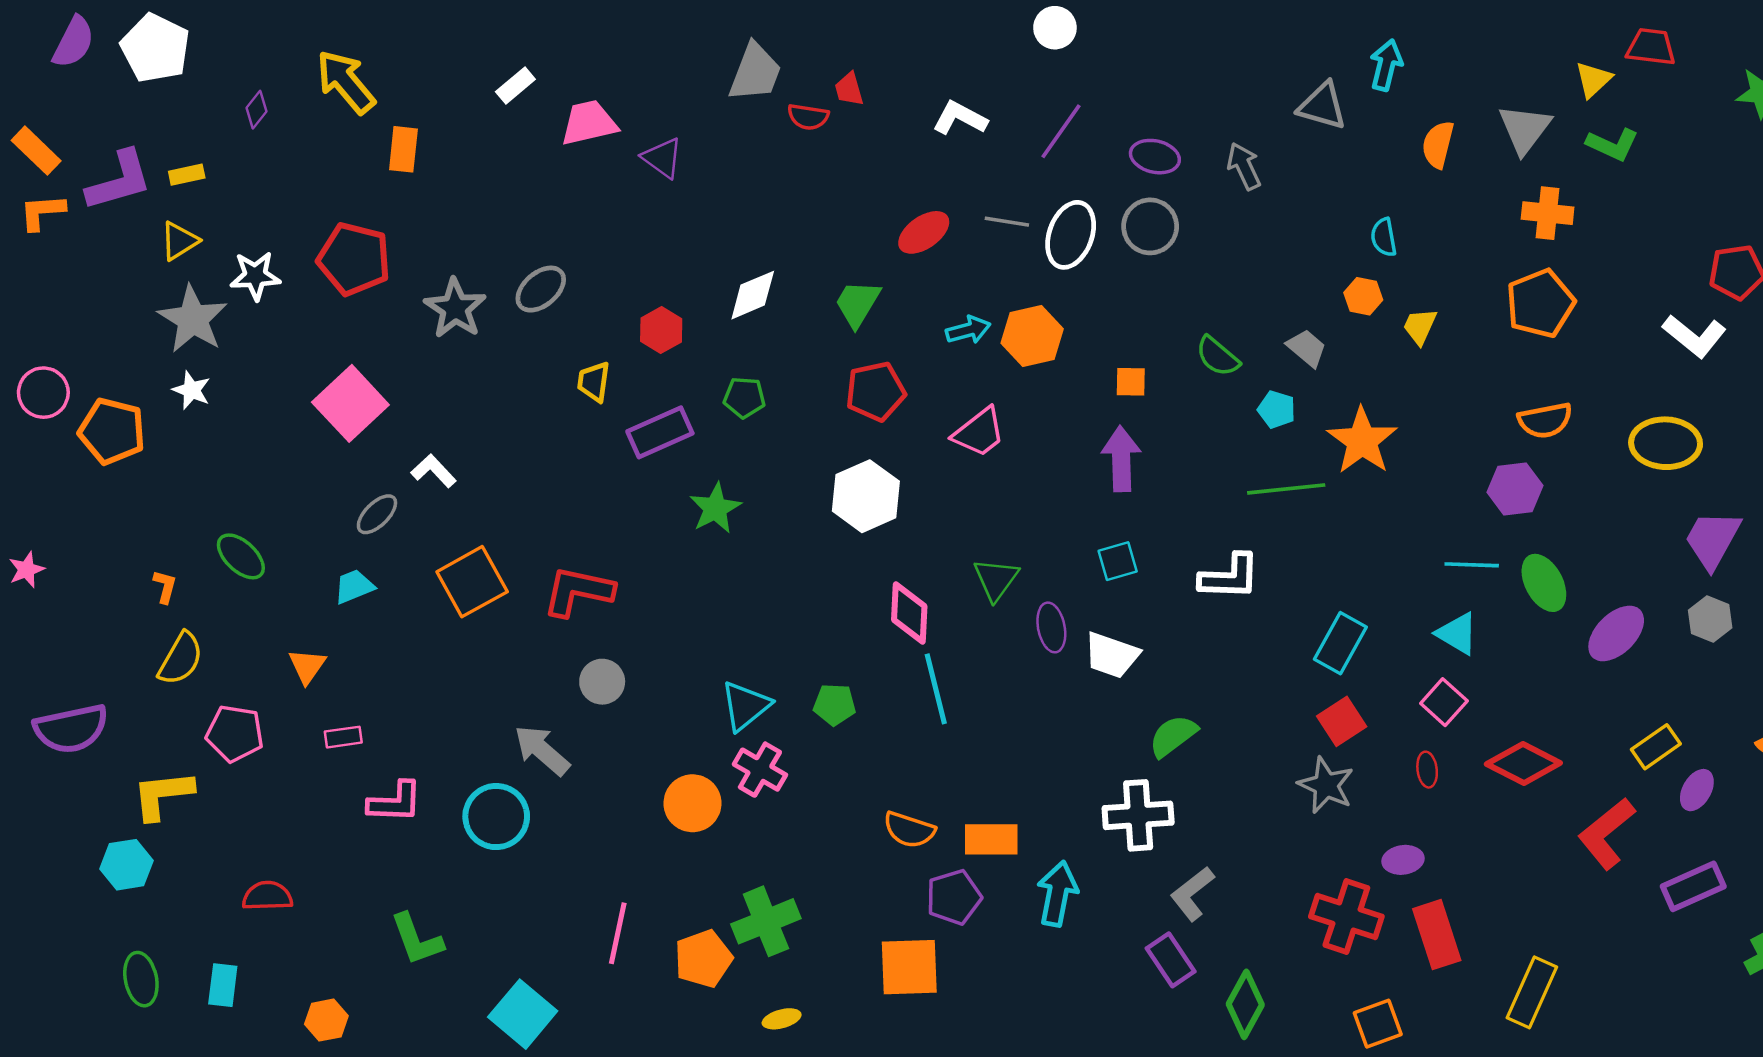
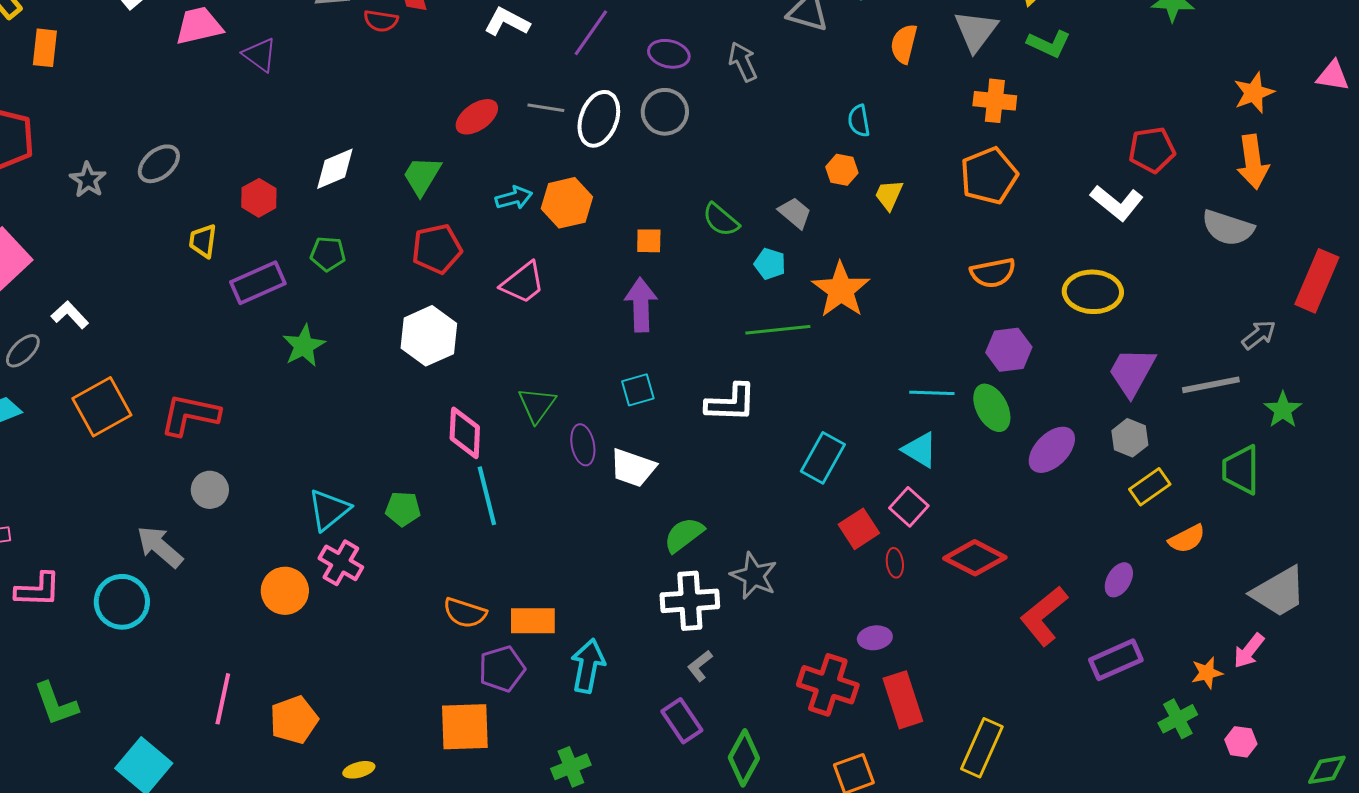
gray star: (455, 308) -> (88, 180), size x0.7
purple hexagon: (1515, 489) -> (1009, 350), moved
red square: (1342, 721) -> (859, 529), moved
yellow rectangle: (1656, 747) -> (1150, 487), moved
gray star: (1326, 785) -> (754, 576), moved
white cross: (1138, 815) -> (690, 601), moved
gray L-shape: (1192, 894) -> (700, 666), size x0.7
green cross: (766, 921) -> (571, 767), moved, size x0.7

